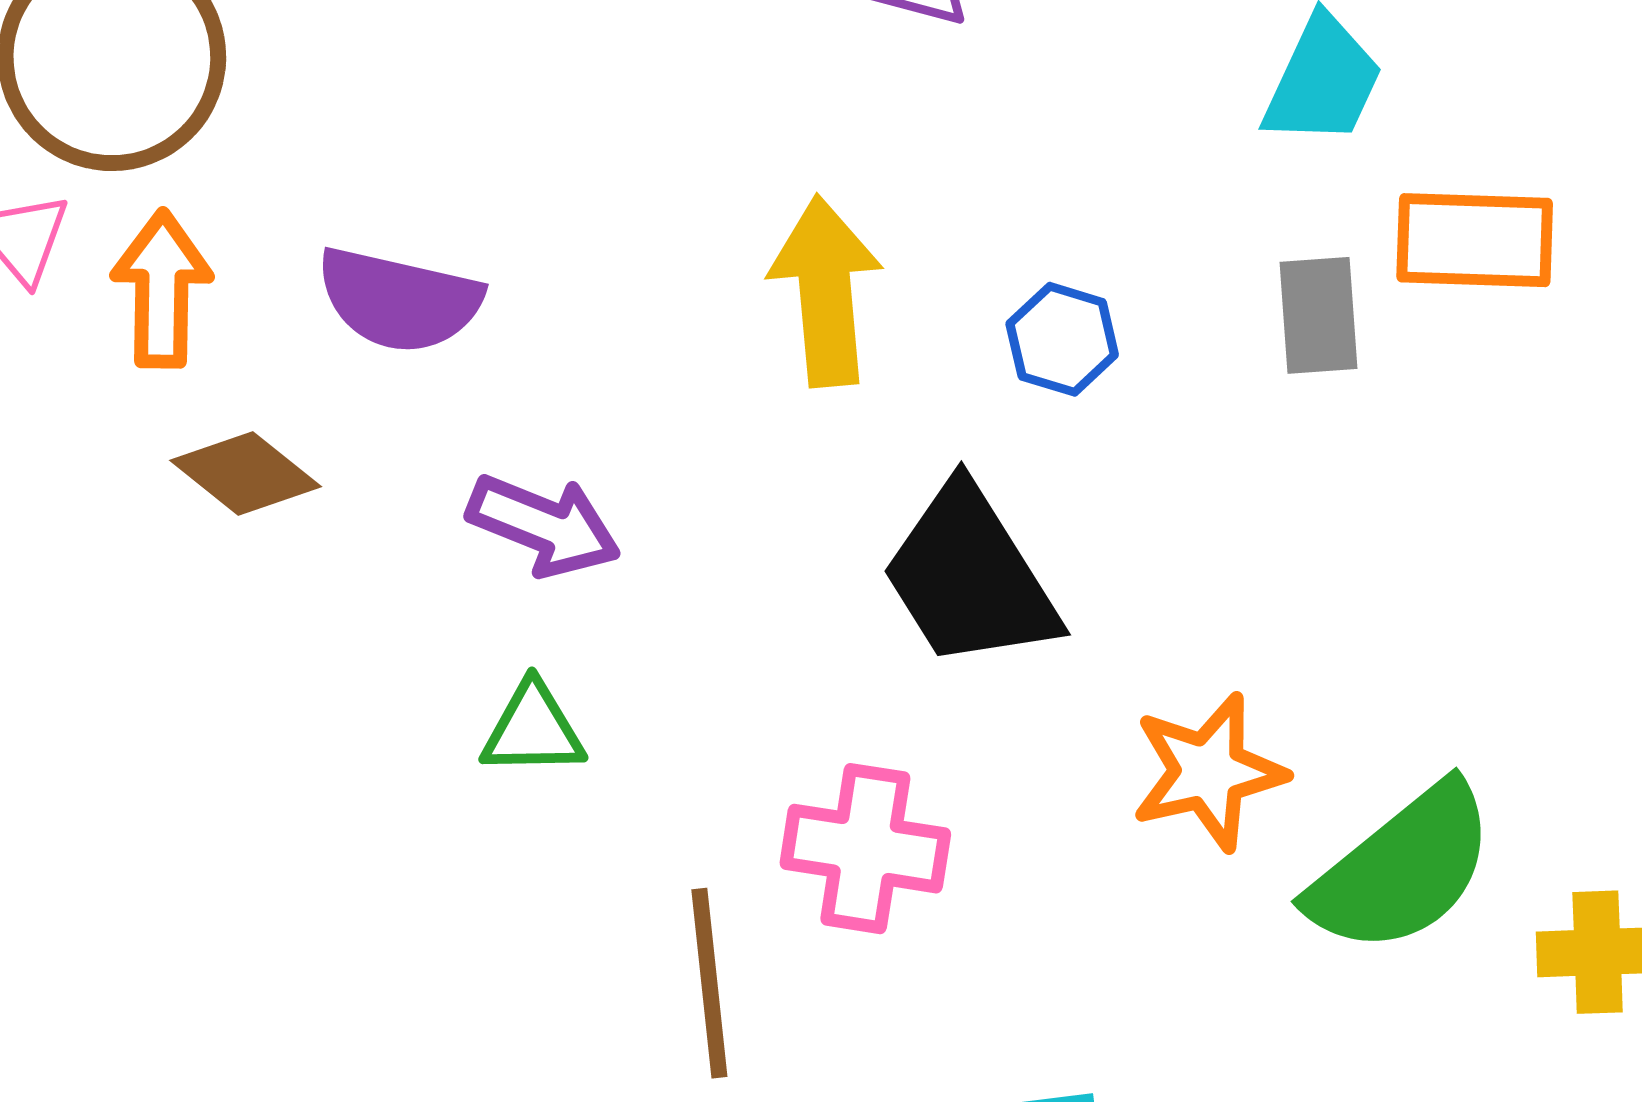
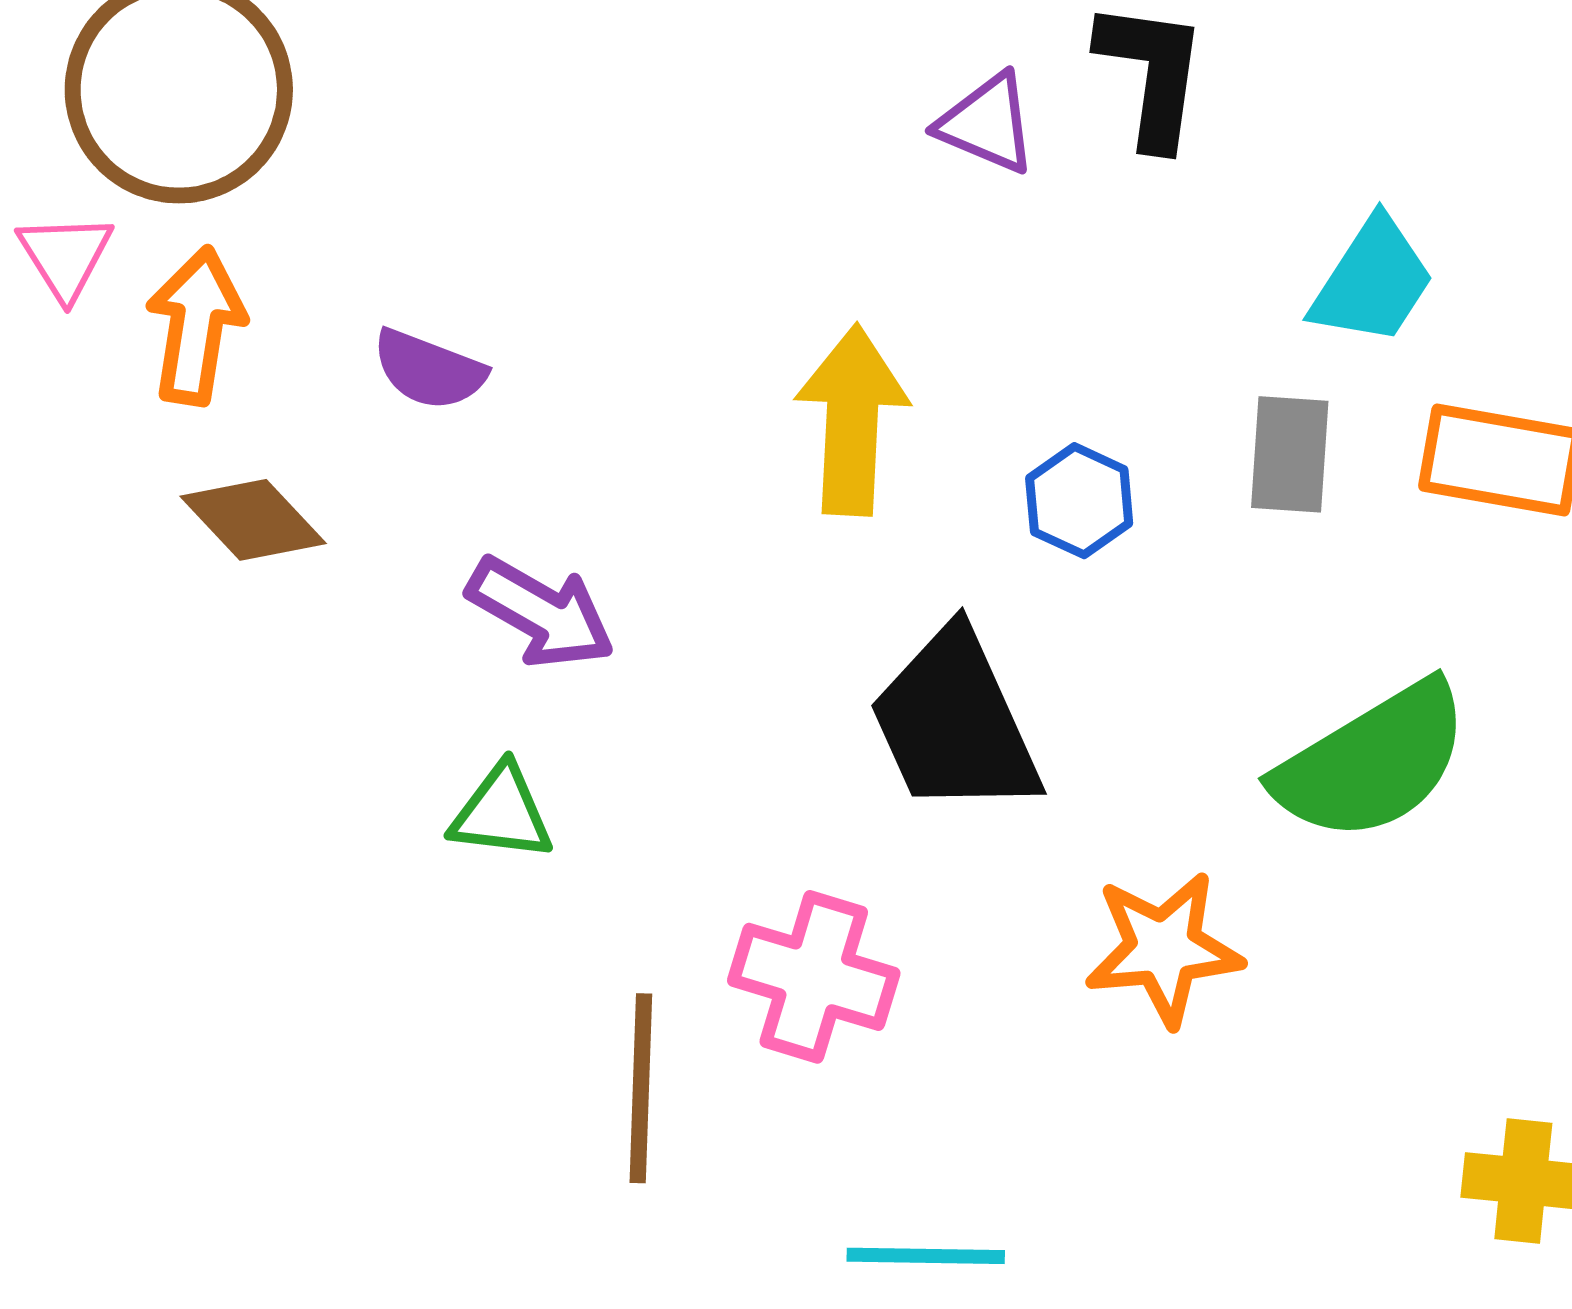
purple semicircle: (399, 300) -> (429, 370), size x0.7
gray rectangle: (1319, 315) -> (1290, 454), moved
green semicircle: (1402, 869) -> (1372, 762), moved

